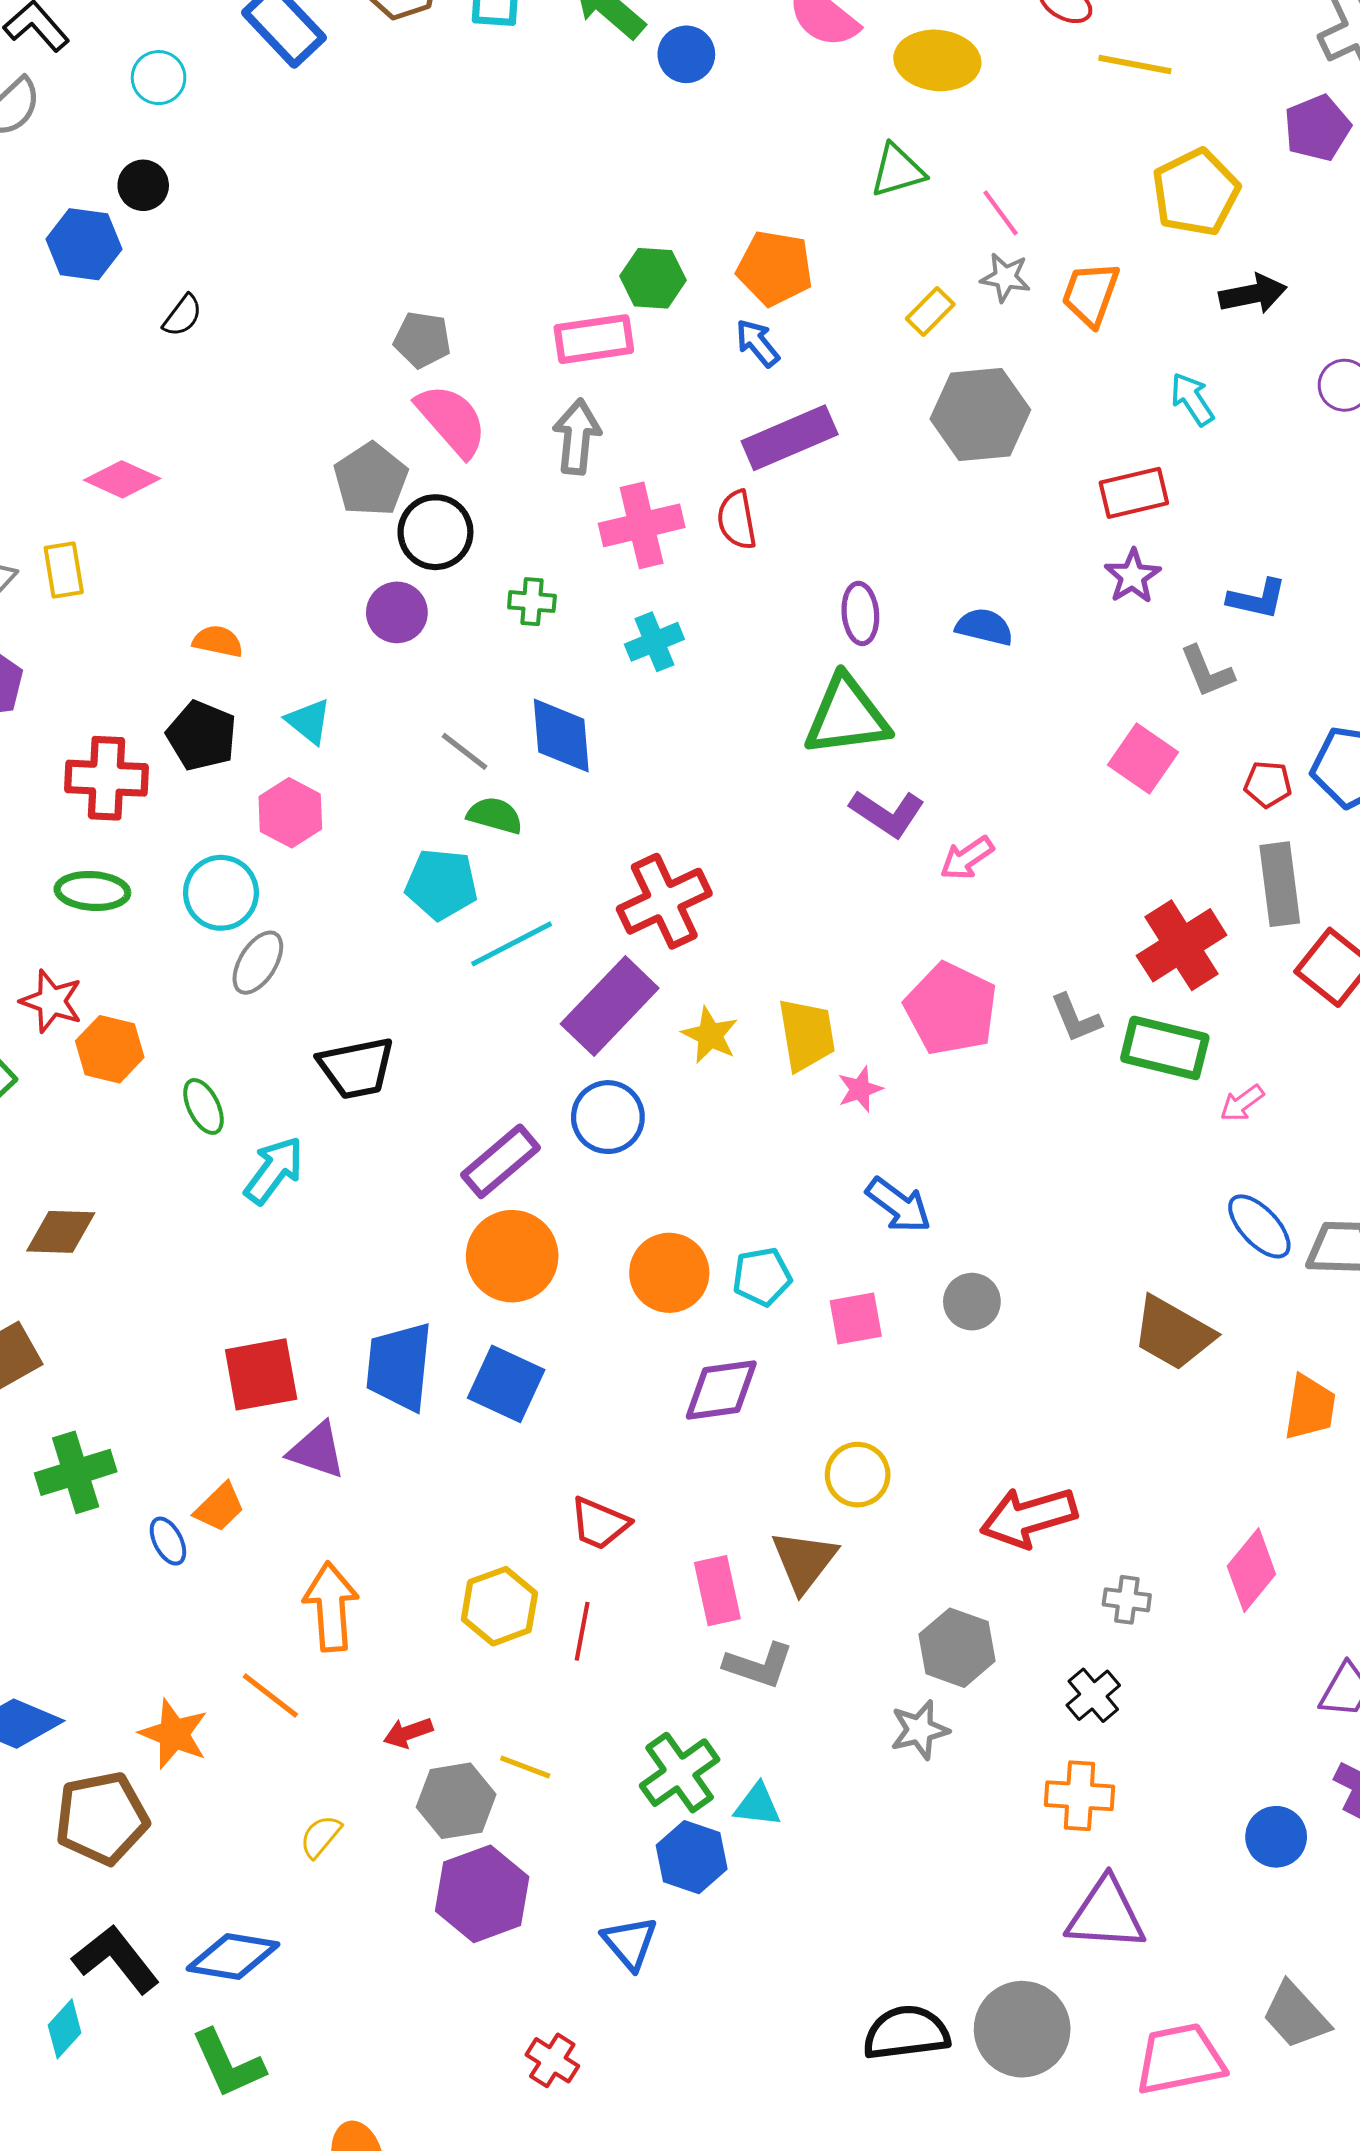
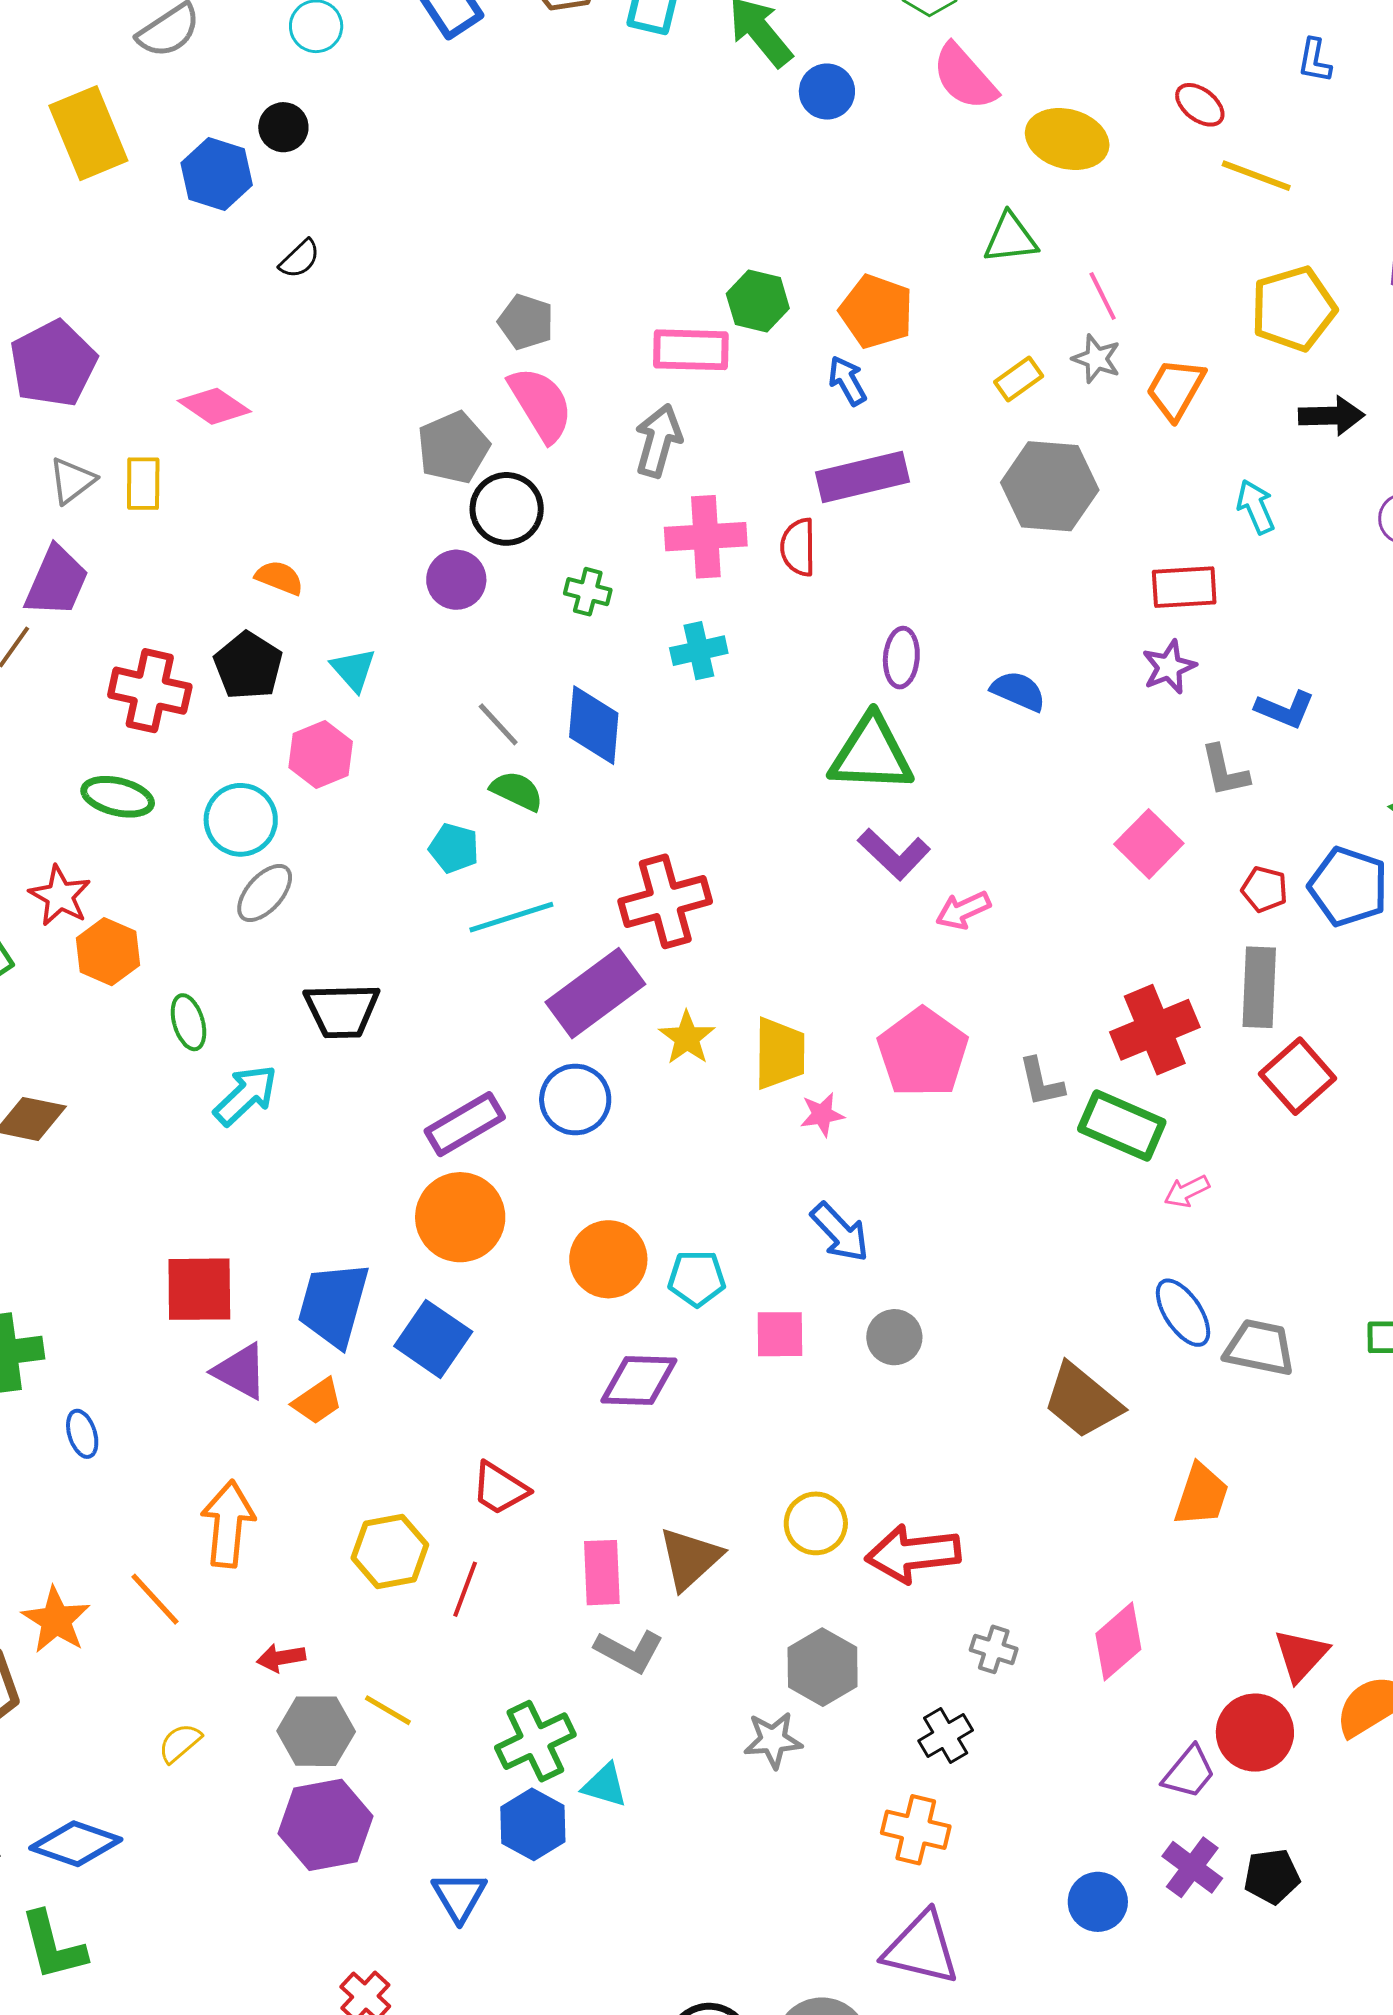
cyan pentagon: (441, 884) -> (454, 848), size x0.7
yellow circle: (858, 1475) -> (816, 1523), moved
orange trapezoid: (219, 1507) -> (317, 1401), moved

